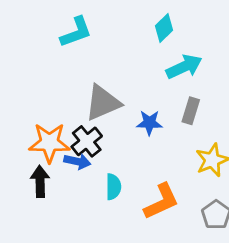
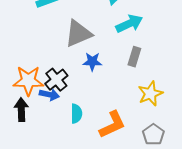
gray triangle: (103, 103) -> (78, 34), moved
blue star: (149, 123) -> (92, 62), moved

